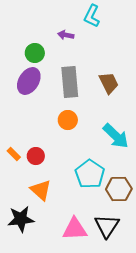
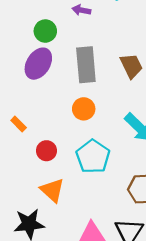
orange rectangle: (14, 154) -> (19, 124), moved
cyan pentagon: (90, 174) -> (93, 157), moved

